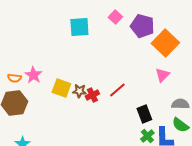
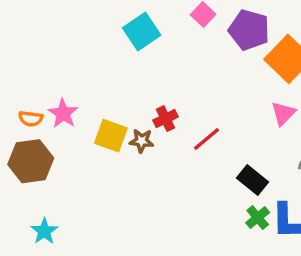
cyan square: (79, 27) -> (142, 32), turned -30
red cross: (92, 95) -> (165, 119), moved
black rectangle: (144, 114) -> (253, 180), turned -30

